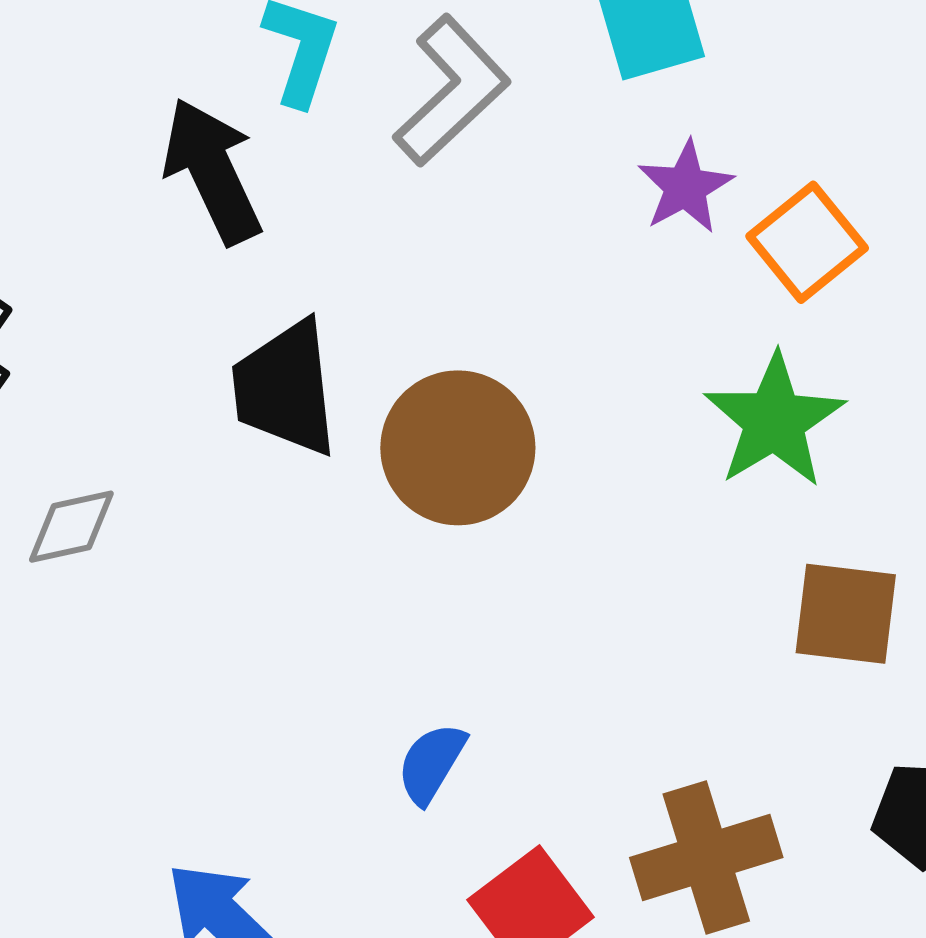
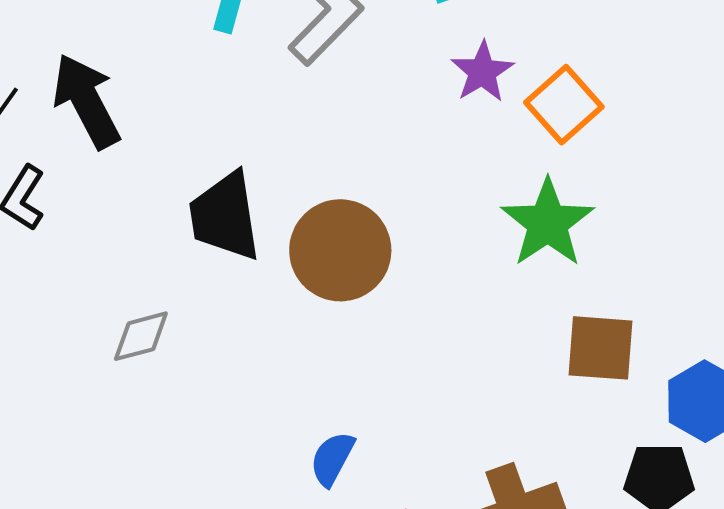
black arrow: (212, 171) -> (86, 101), moved
gray diamond: (71, 527) -> (141, 336), moved

